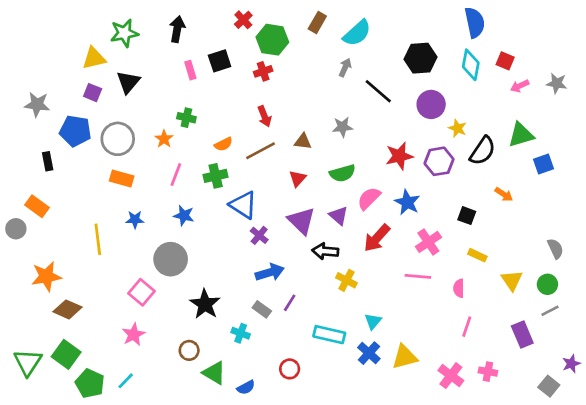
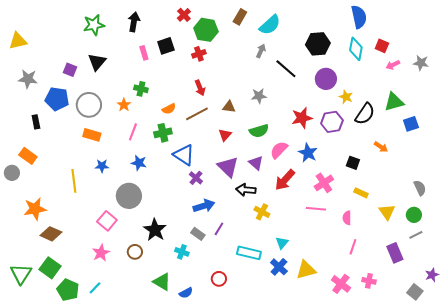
yellow triangle: (94, 58) -> (18, 41), moved
brown circle: (189, 350) -> (135, 252), moved

